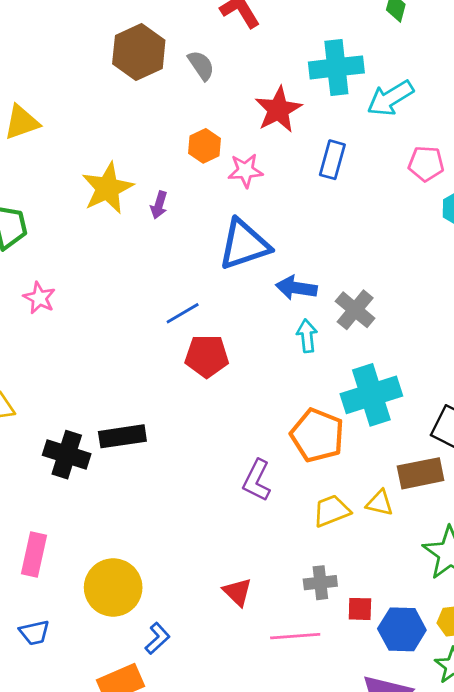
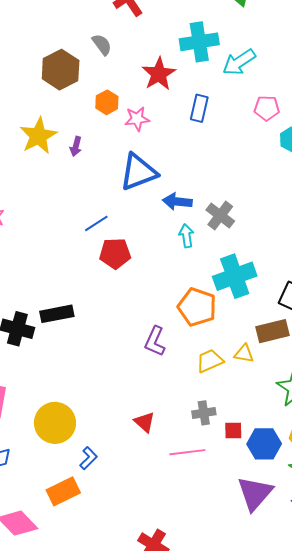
brown hexagon: (139, 52) -> (61, 70), moved

